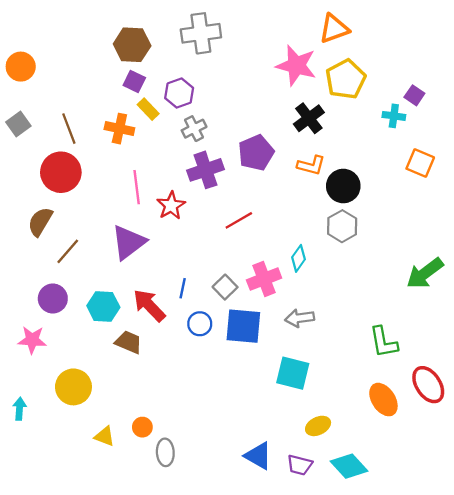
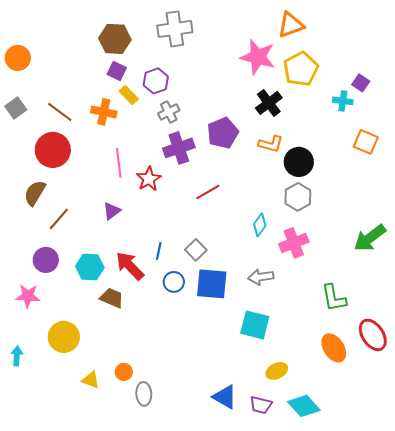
brown line: (69, 129) -> (60, 112), turned -32
purple triangle: (129, 242) -> (112, 211), size x0.6
pink cross: (264, 279) -> (294, 243), moved

